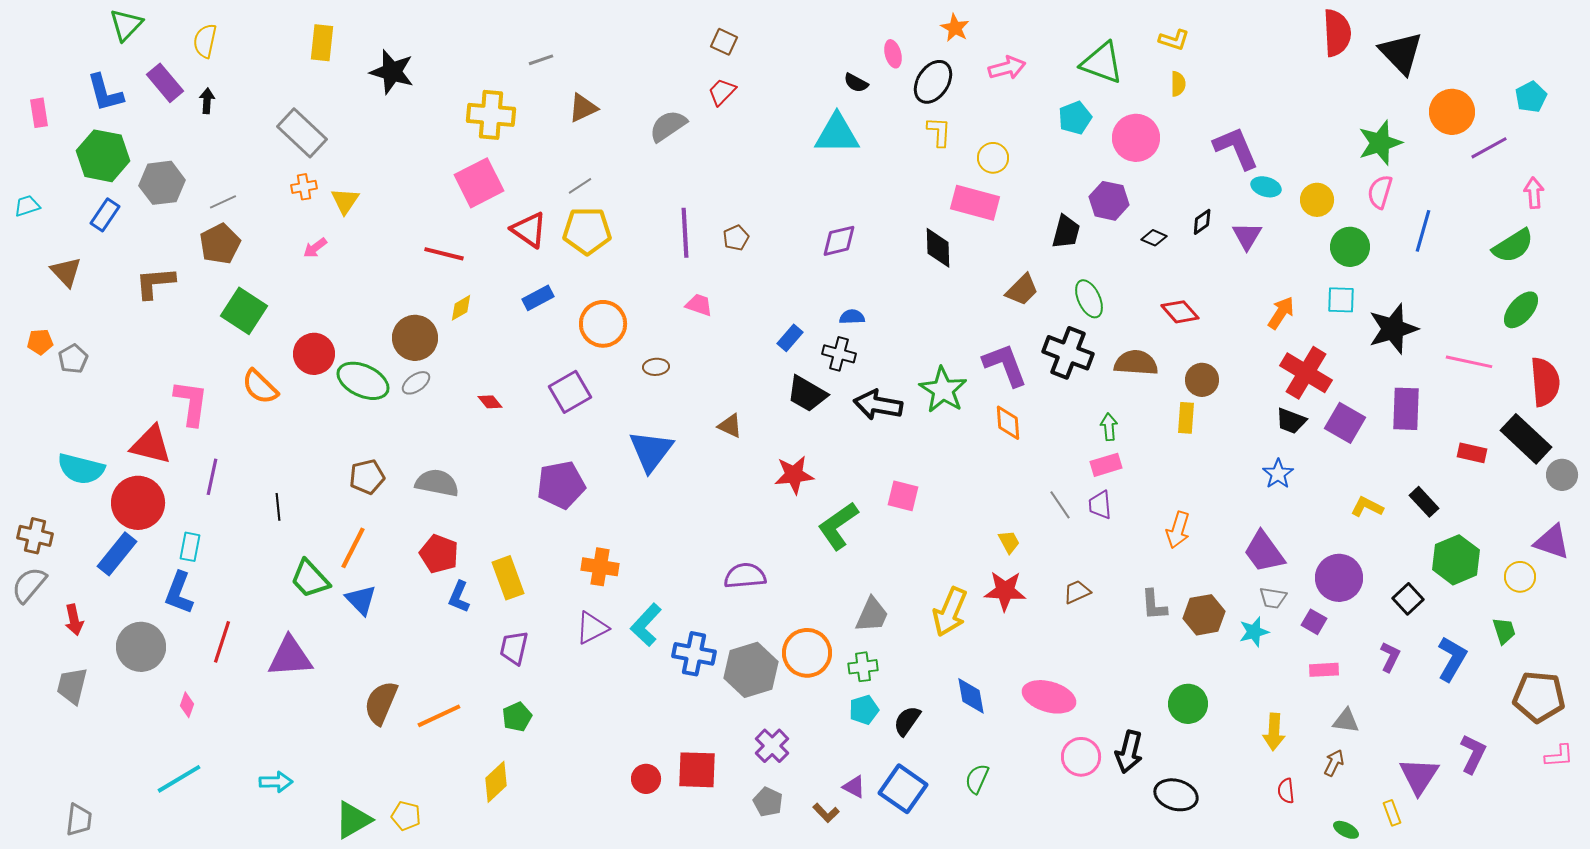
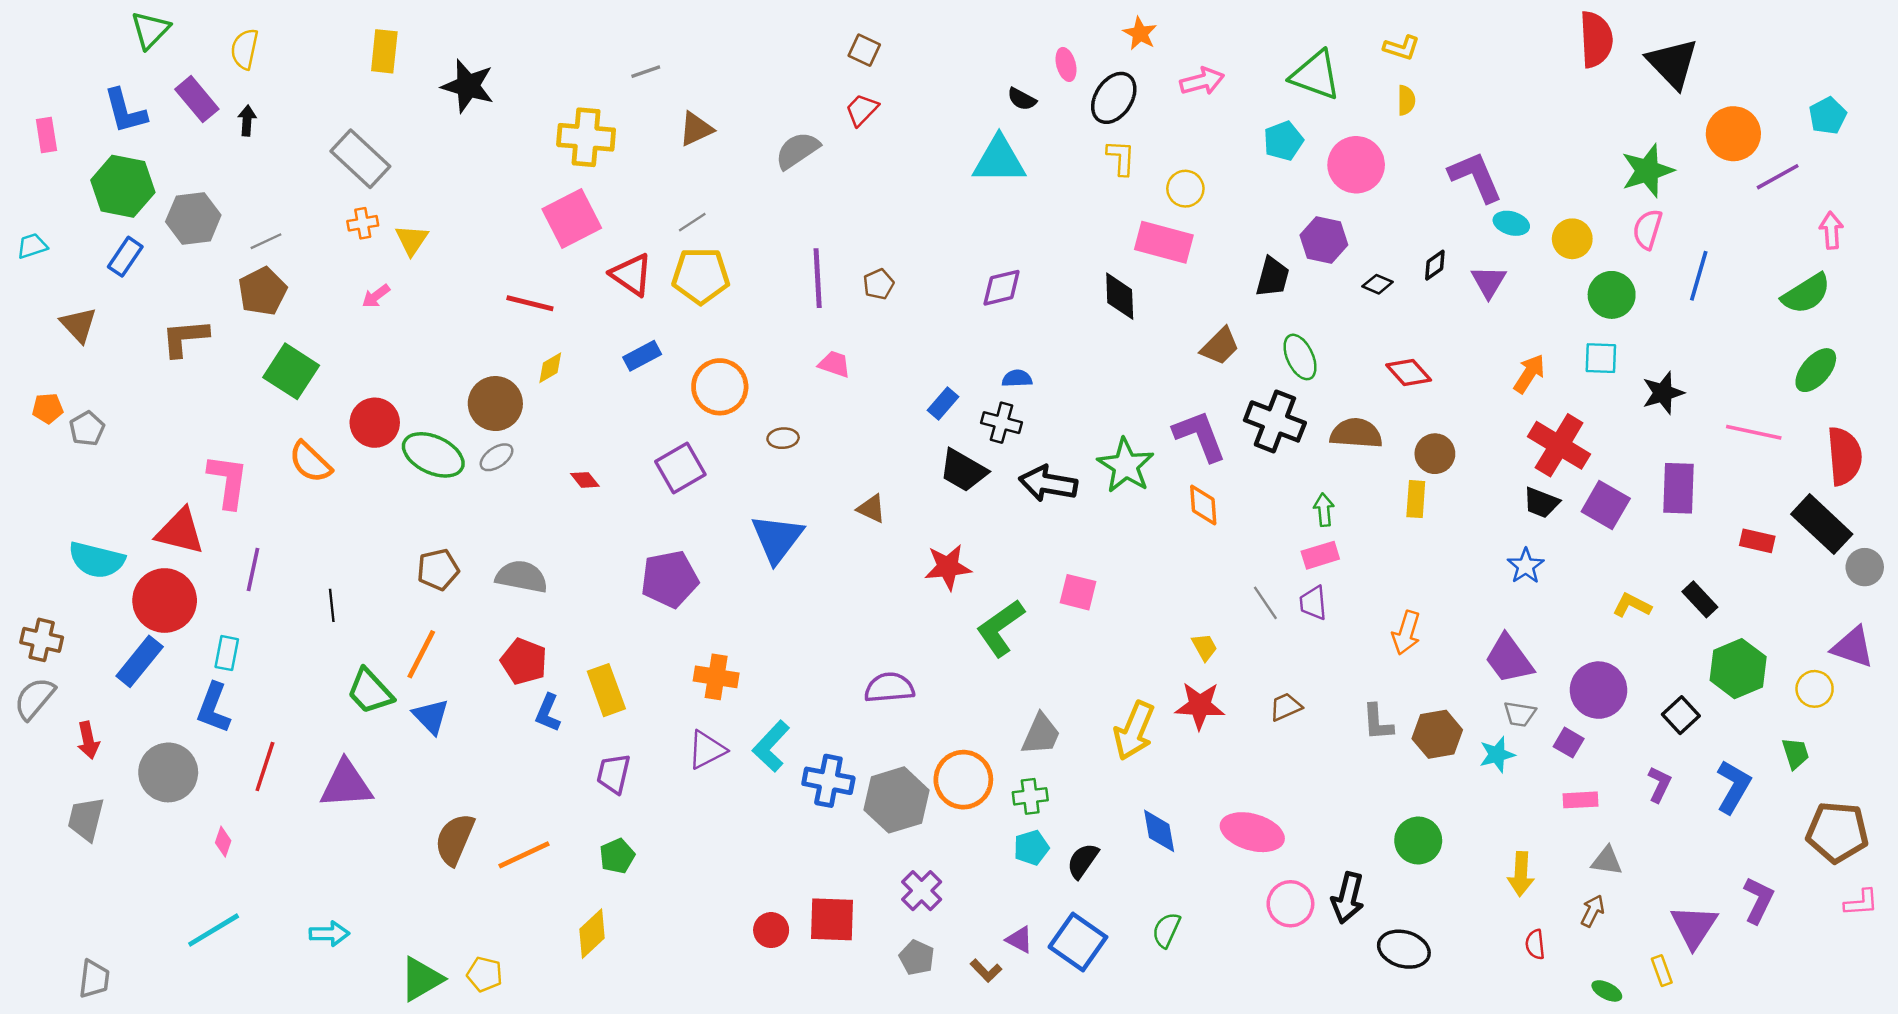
black star: (1393, 329) -> (1663, 393), size x0.7

